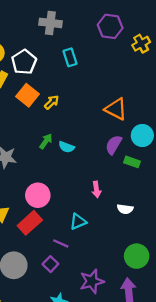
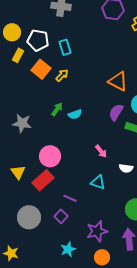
cyan rectangle: (70, 57) -> (65, 47), moved
white pentagon: (24, 62) -> (38, 40), turned -30
cyan semicircle: (67, 147) -> (75, 114), turned -40
pink arrow: (96, 189) -> (101, 151), turned -32
cyan triangle: (78, 222) -> (98, 182), moved, turned 42

